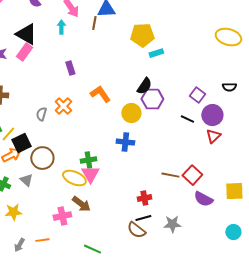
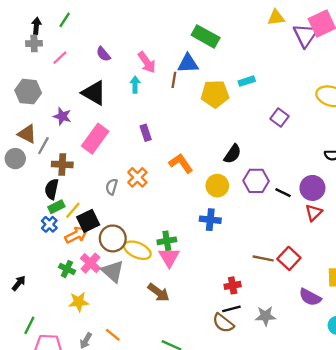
yellow pentagon: (142, 35) -> (215, 94), moved
pink rectangle: (24, 52) -> (95, 139), moved, size x1.4
cyan rectangle: (156, 53) -> (247, 81), moved
purple square: (197, 95) -> (280, 117), moved
purple hexagon: (152, 99) -> (256, 181), moved
yellow ellipse: (74, 178) -> (137, 250), moved
gray triangle: (26, 180) -> (113, 271), moved, size x1.5
purple semicircle: (203, 199) -> (310, 297), moved
pink cross: (62, 216) -> (90, 263), moved, turned -36
orange line: (42, 240) -> (113, 335), turned 48

